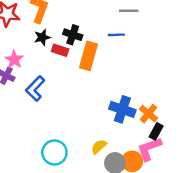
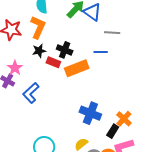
orange rectangle: (88, 56) -> (77, 68), turned 50
blue cross: (122, 109) -> (90, 113), moved
black rectangle: (156, 131) -> (113, 131), moved

